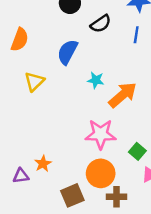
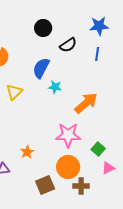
cyan star: (96, 80) -> (55, 87), moved
orange star: (43, 164) -> (27, 152), moved

